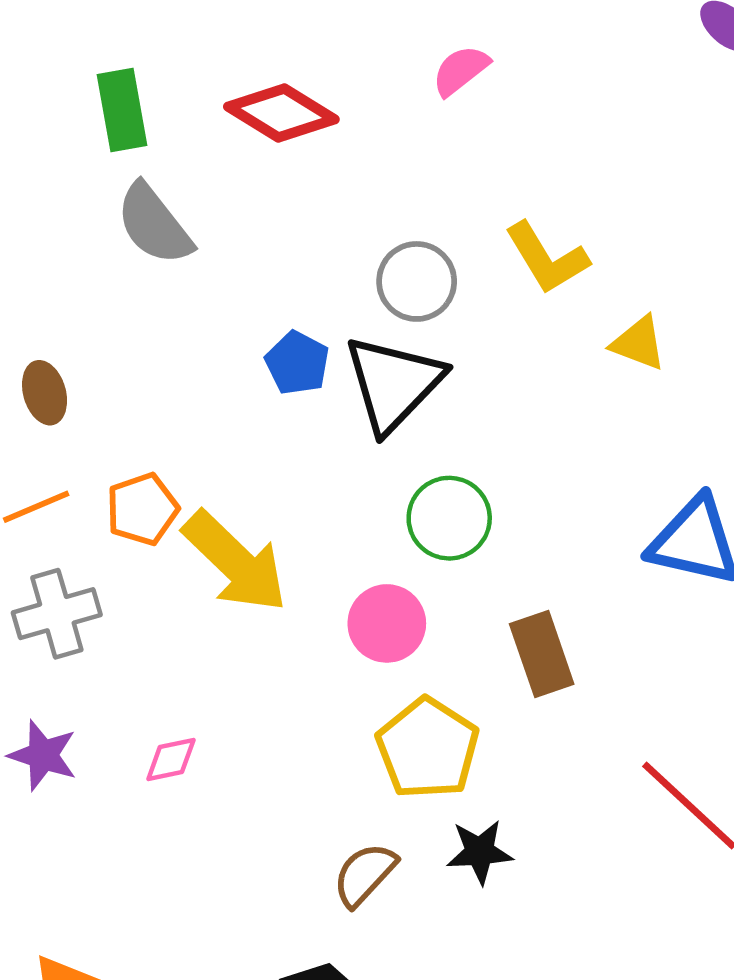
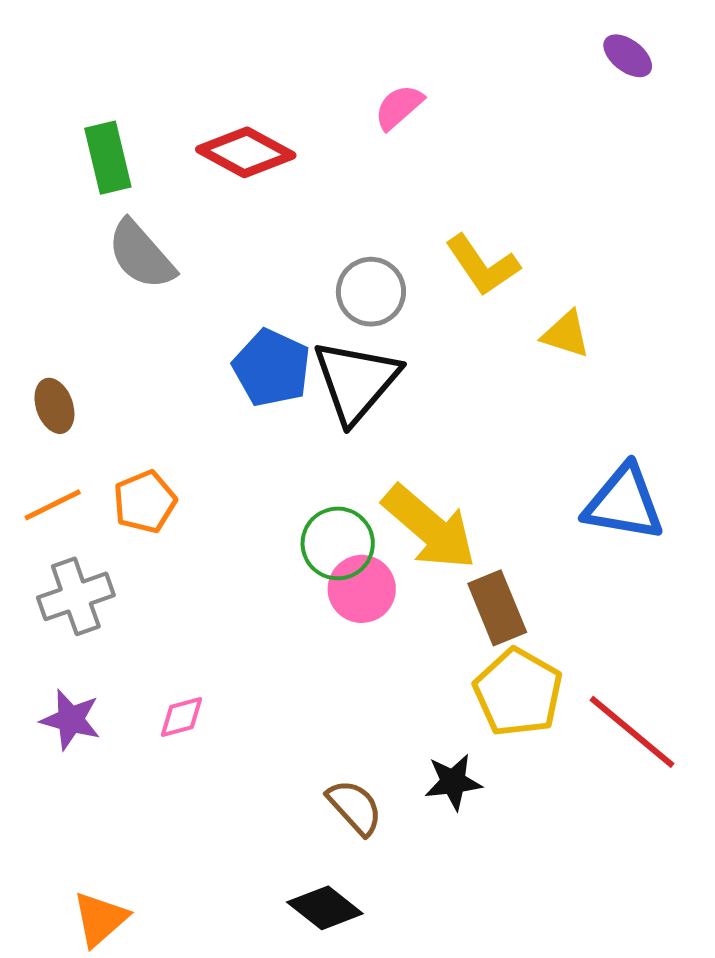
blue pentagon: (297, 363) -> (272, 368), size x1.4
green circle: (449, 518) -> (338, 543), moved
yellow arrow: (235, 562) -> (429, 527), moved
yellow pentagon: (428, 748) -> (518, 692), moved
brown semicircle: (365, 874) -> (355, 807), turned 98

